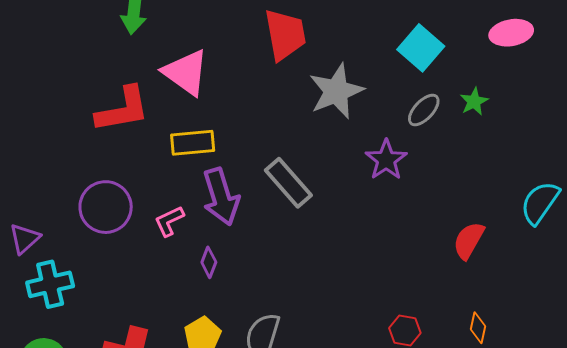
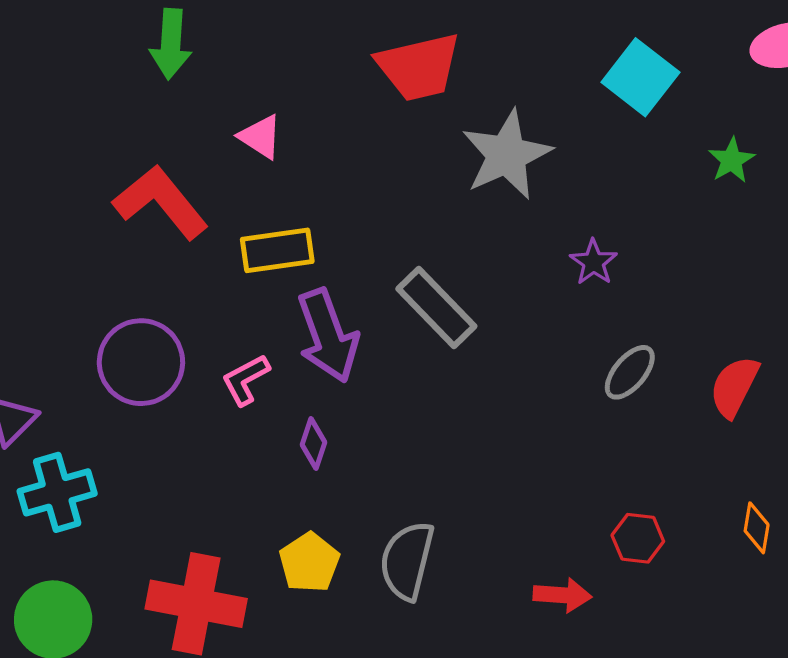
red trapezoid: (285, 35) -> (419, 67), turned 90
pink triangle: (186, 72) -> (260, 137), size x0.6
red L-shape: (123, 110) -> (161, 202), turned -116
gray ellipse: (424, 110) -> (630, 372), moved
purple star: (386, 160) -> (593, 262), size x0.7

